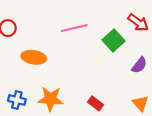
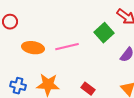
pink line: (74, 28) -> (67, 47), moved

